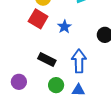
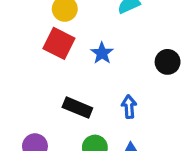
blue arrow: (79, 61) -> (129, 107), size x0.6

